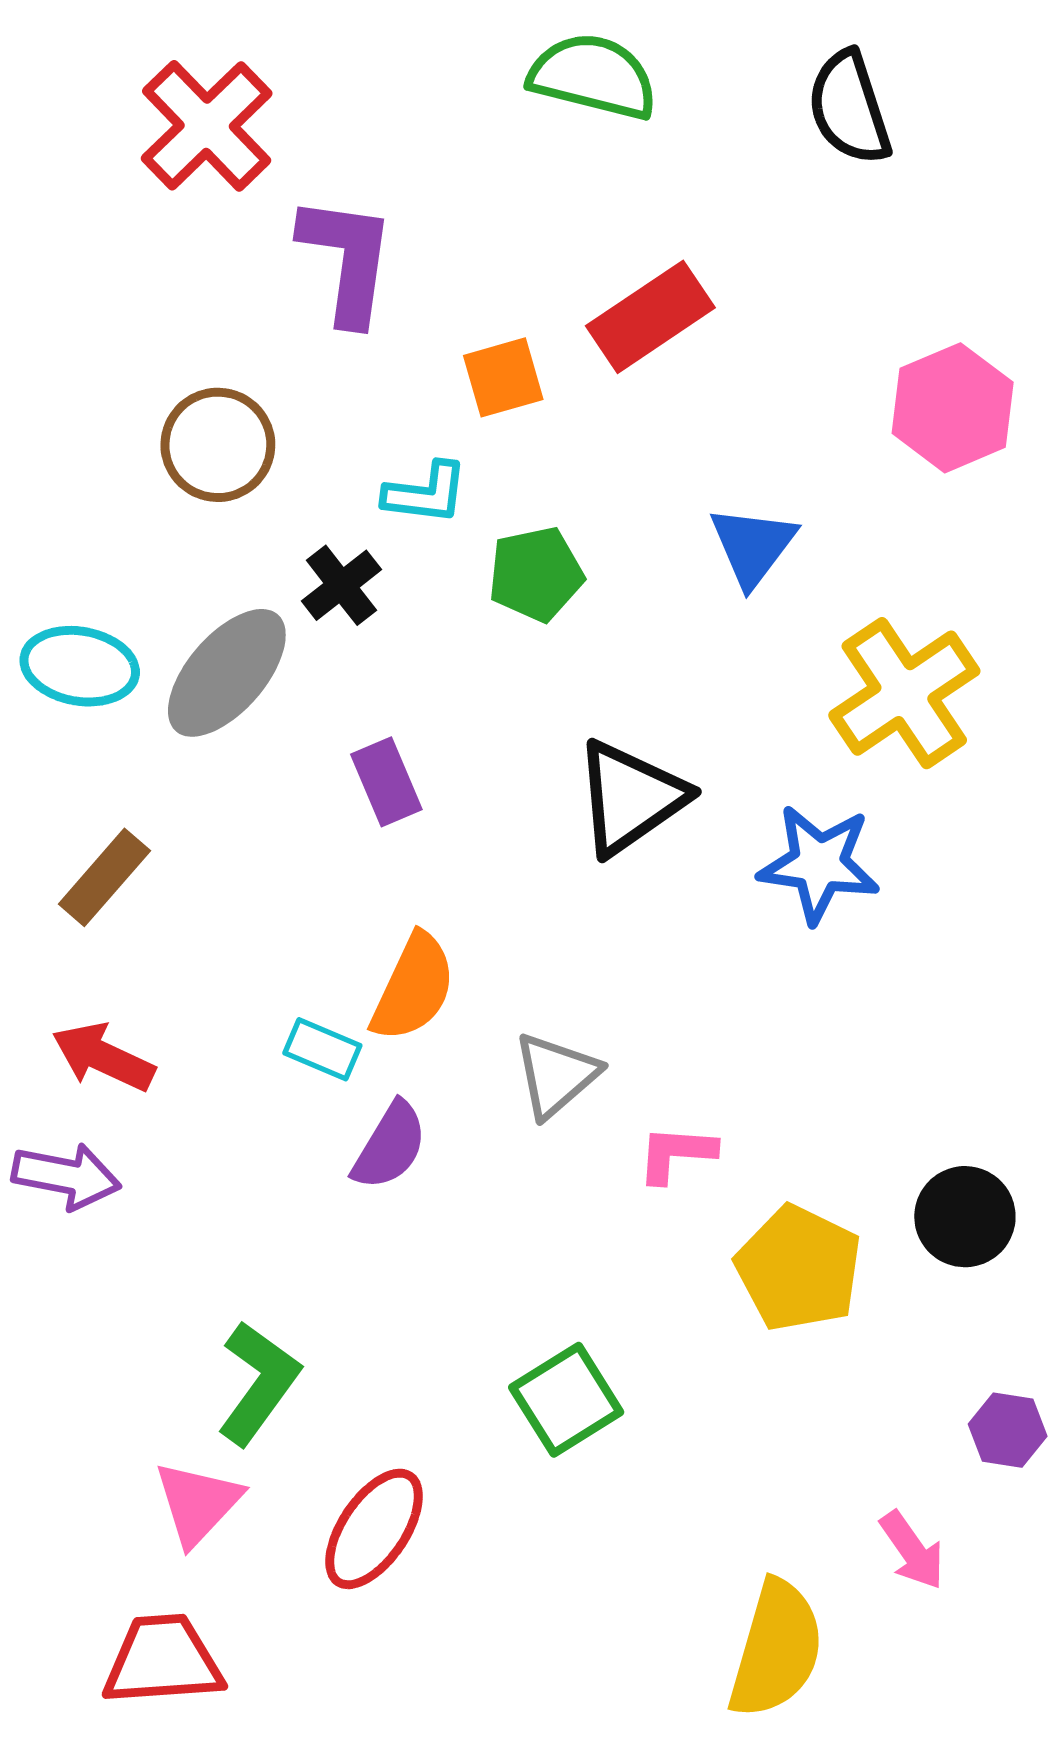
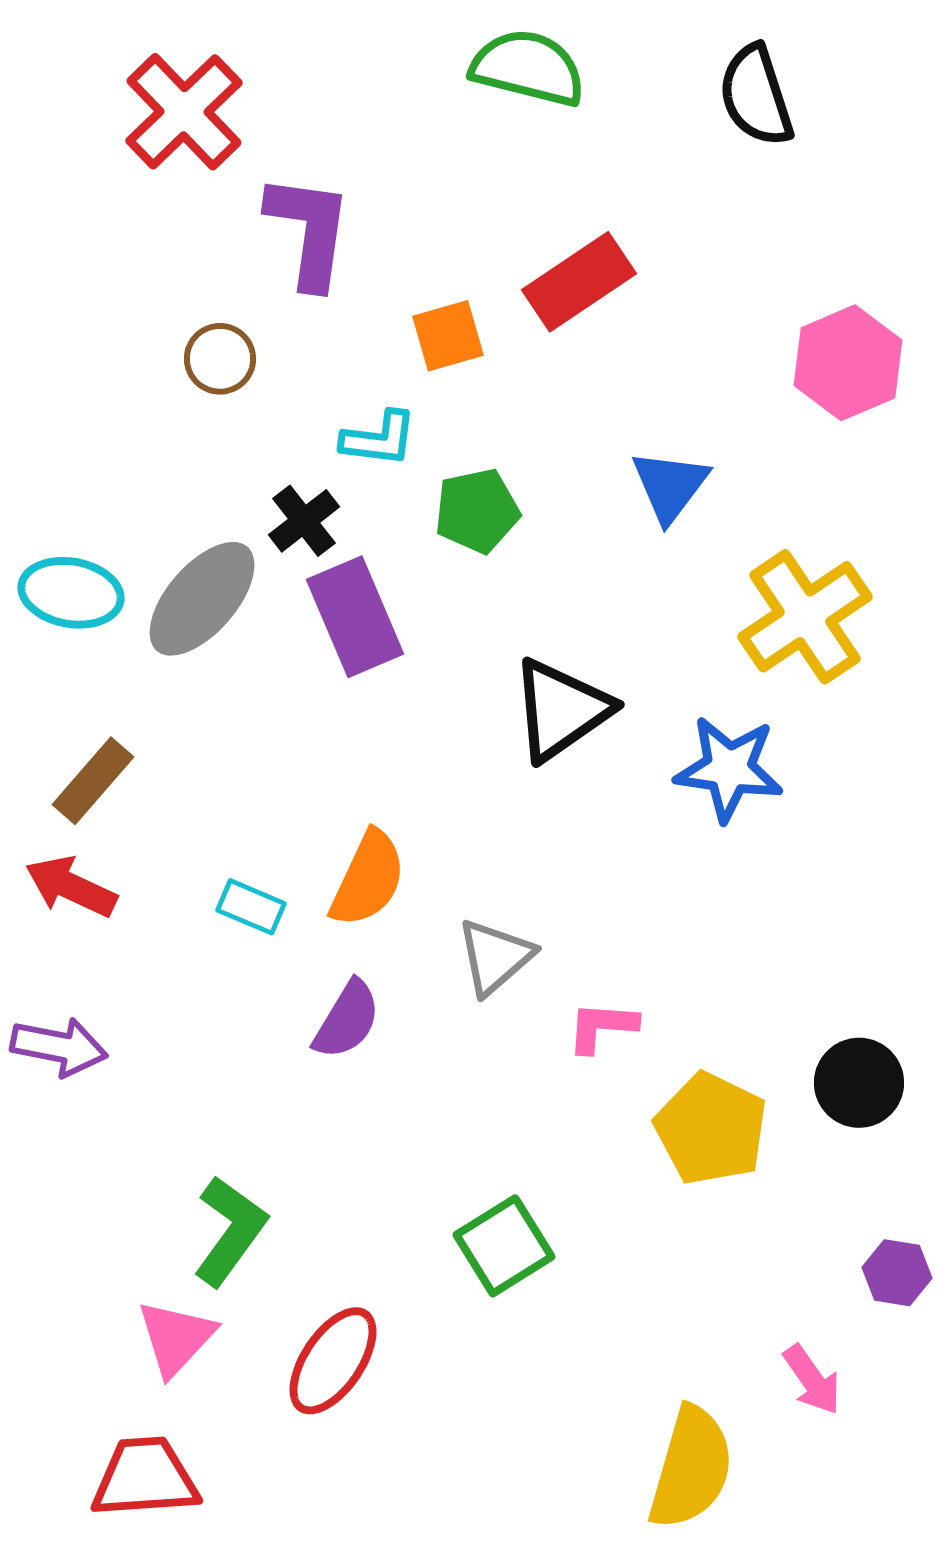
brown circle: (218, 445) -> (220, 359), moved, size x0.7
purple rectangle: (386, 782) -> (355, 617), moved, size x1.5
cyan rectangle: (322, 1049) -> (251, 907), moved
red arrow: (103, 1057) -> (71, 887), moved

